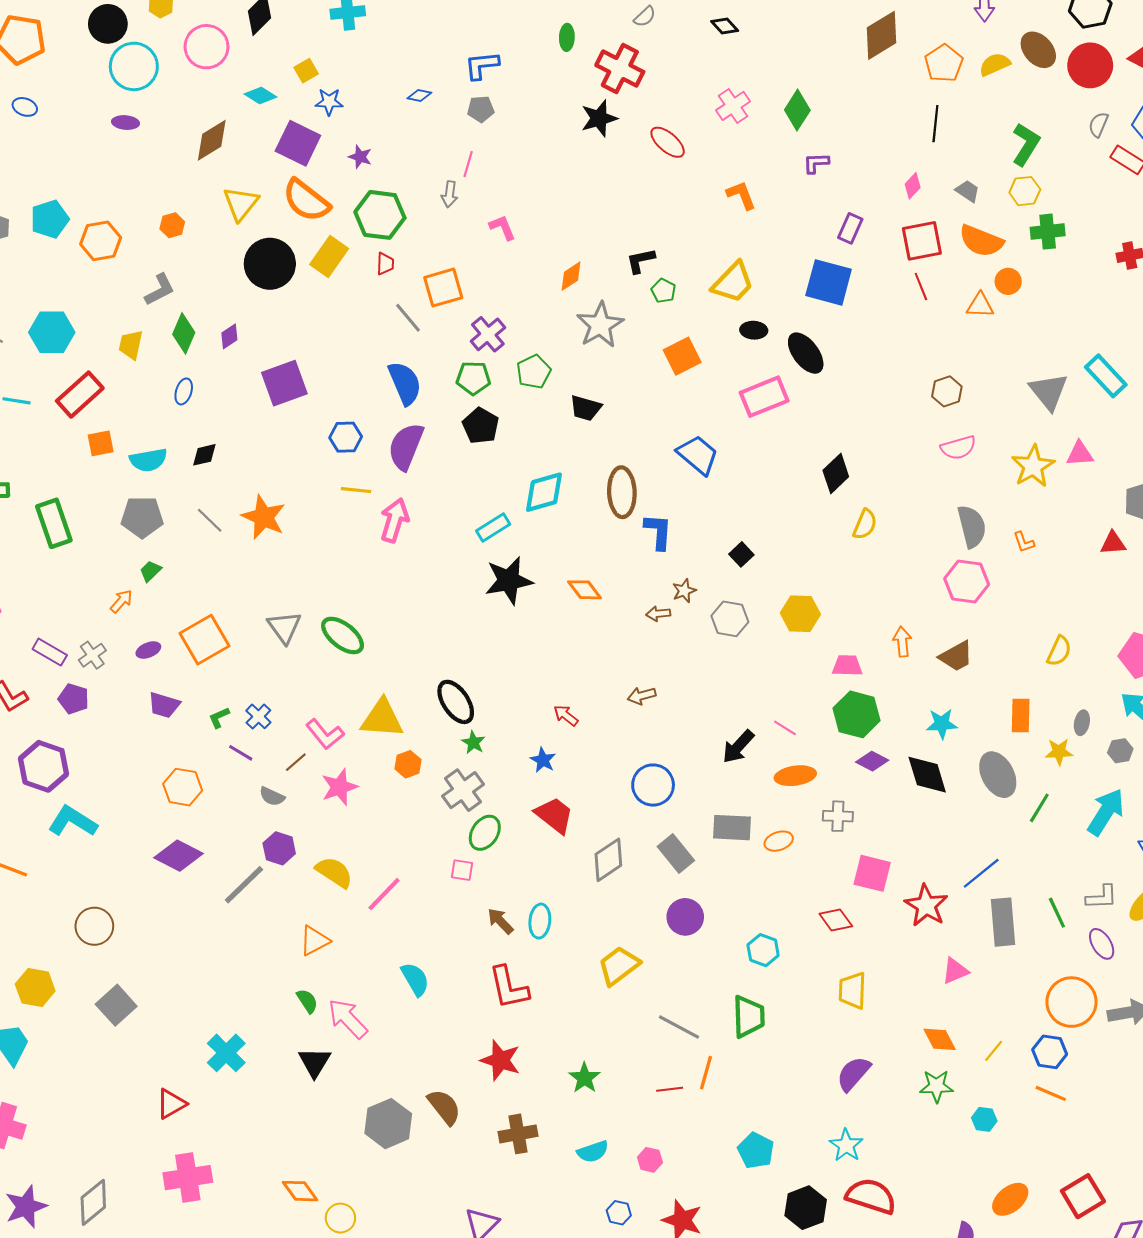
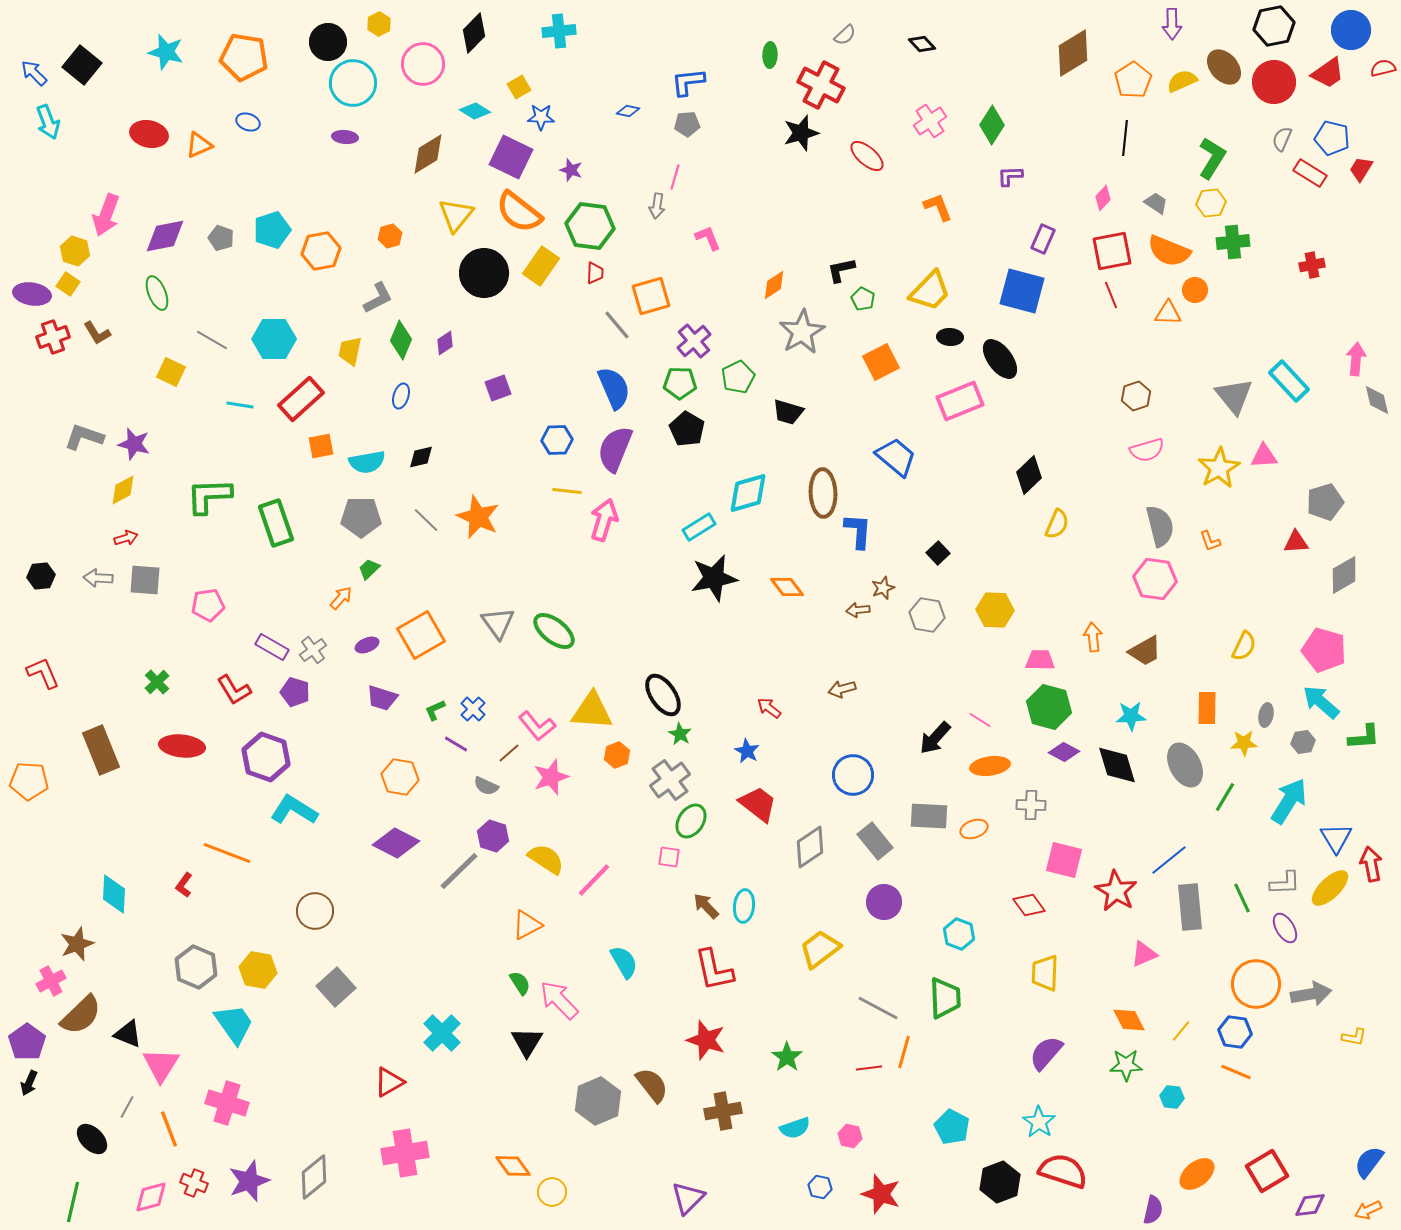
purple square: (284, 383) -> (498, 388), size x0.6

